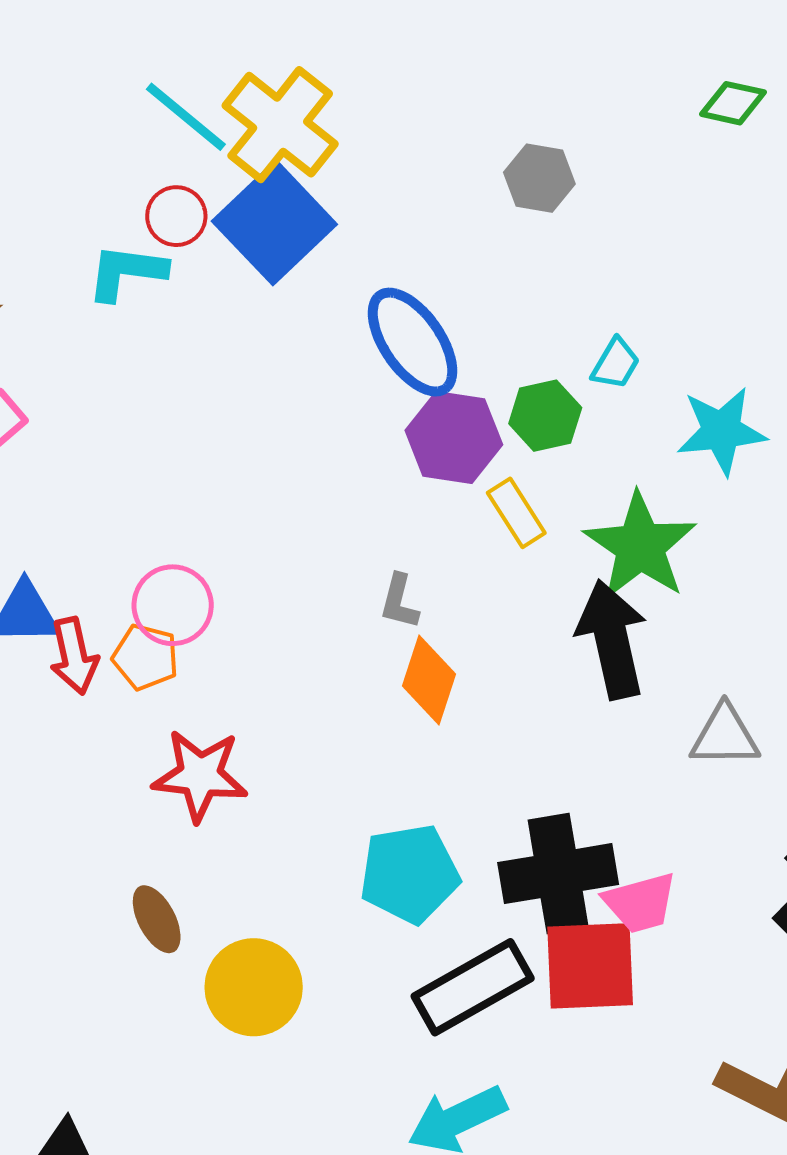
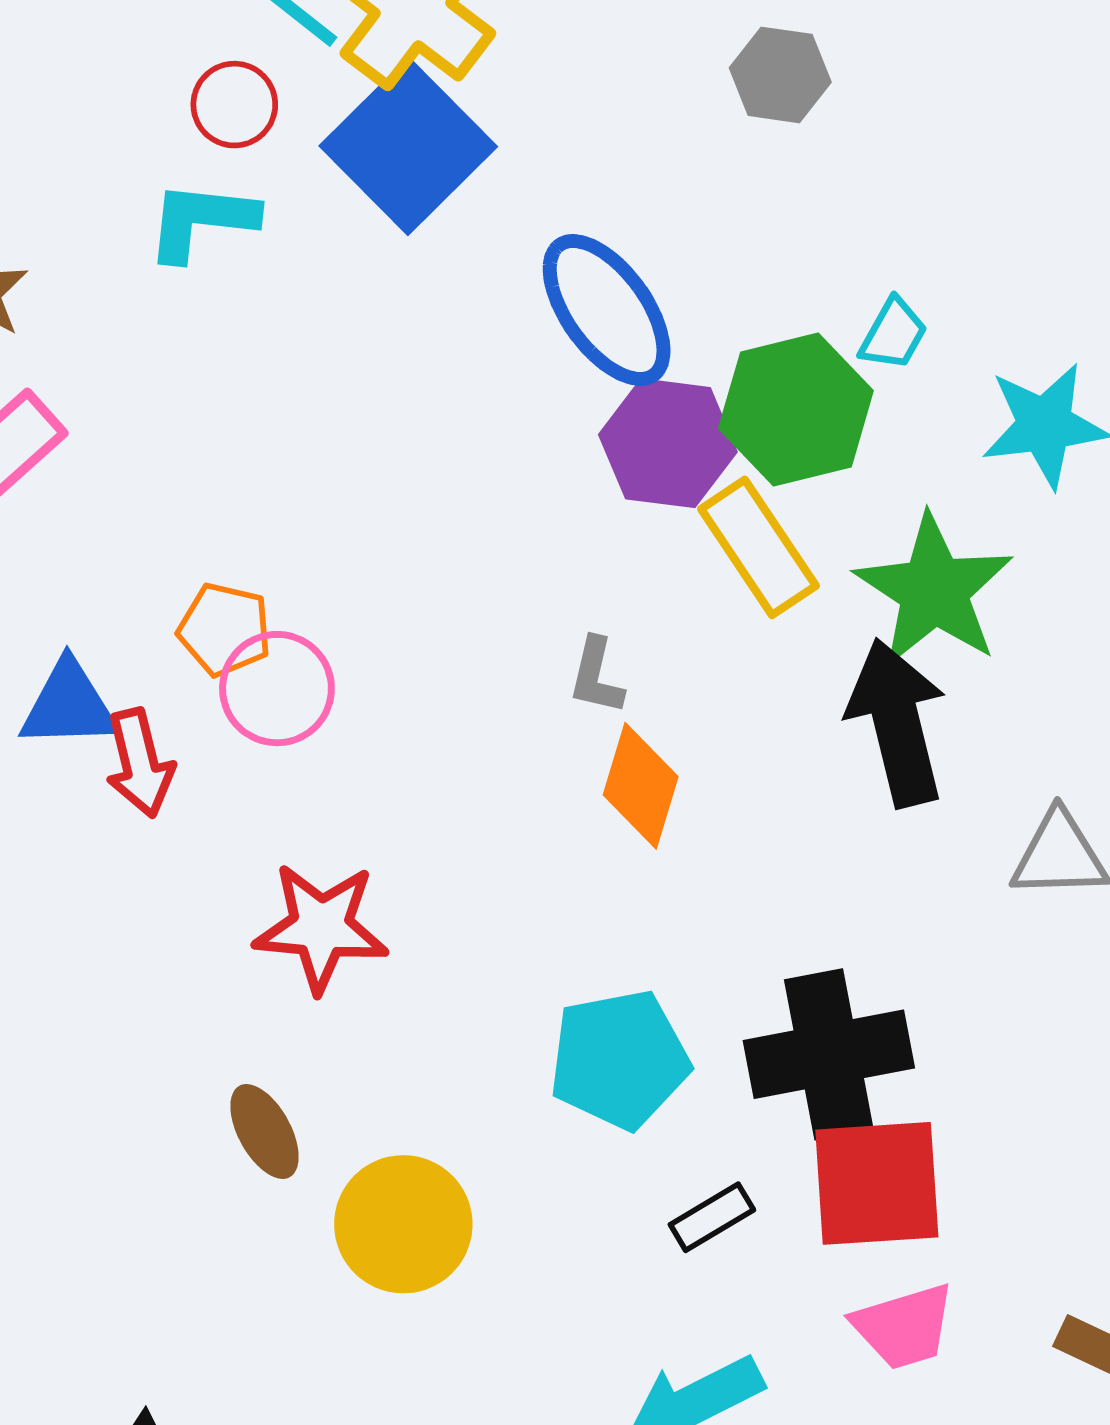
red circle: (176, 216) -> (234, 105), moved
green hexagon: (545, 416) -> (796, 410), size x1.5
yellow rectangle: (516, 513) -> (758, 547), size x1.4
orange pentagon: (145, 657) -> (225, 630), moved
pink trapezoid: (640, 903) -> (904, 1326), moved
black rectangle: (473, 987) -> (712, 1217), size x0.5

